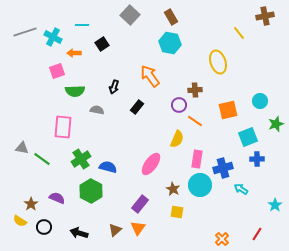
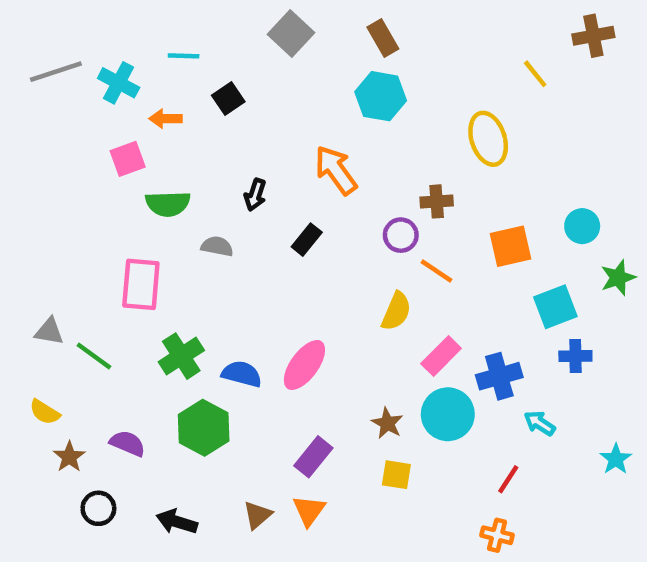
pink rectangle: (197, 159) -> (441, 356), turned 36
pink ellipse: (151, 164) -> (304, 365), moved
yellow semicircle: (20, 221) -> (45, 412), moved
red line: (257, 234) -> (508, 479), moved
orange cross: (222, 239) -> (497, 535), turned -32

